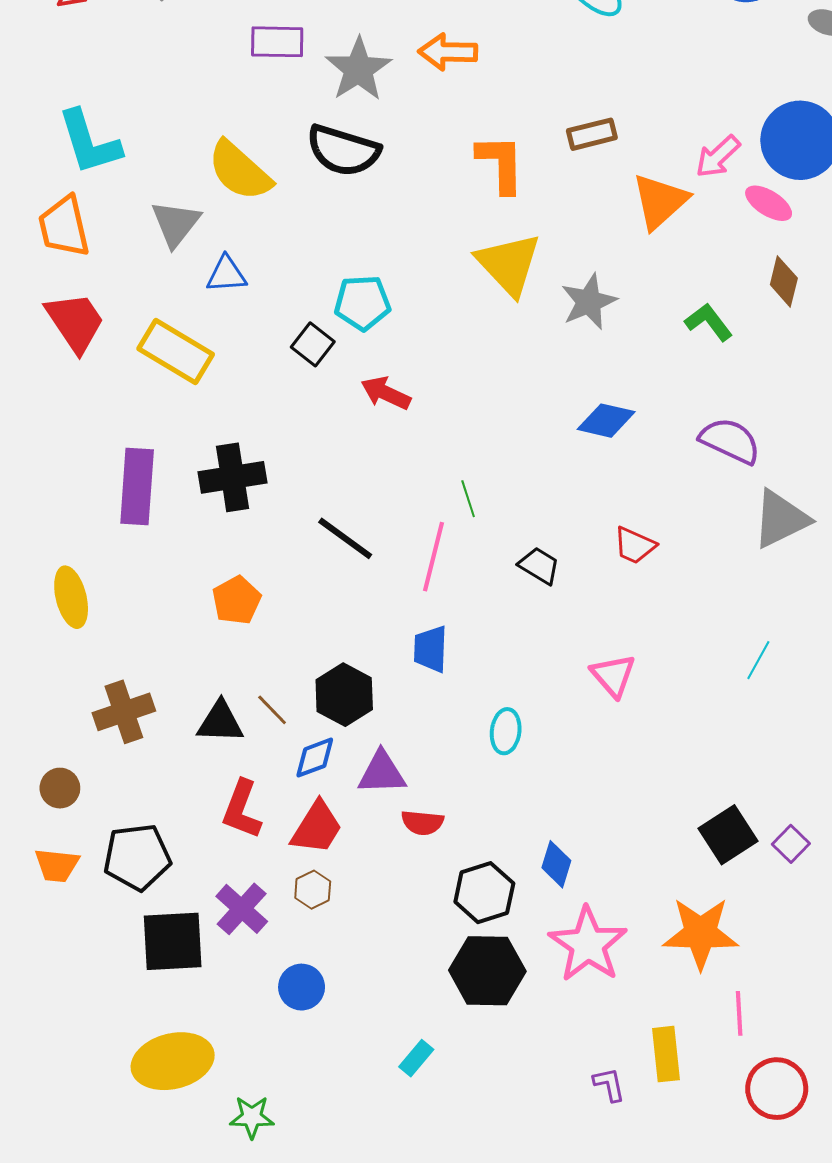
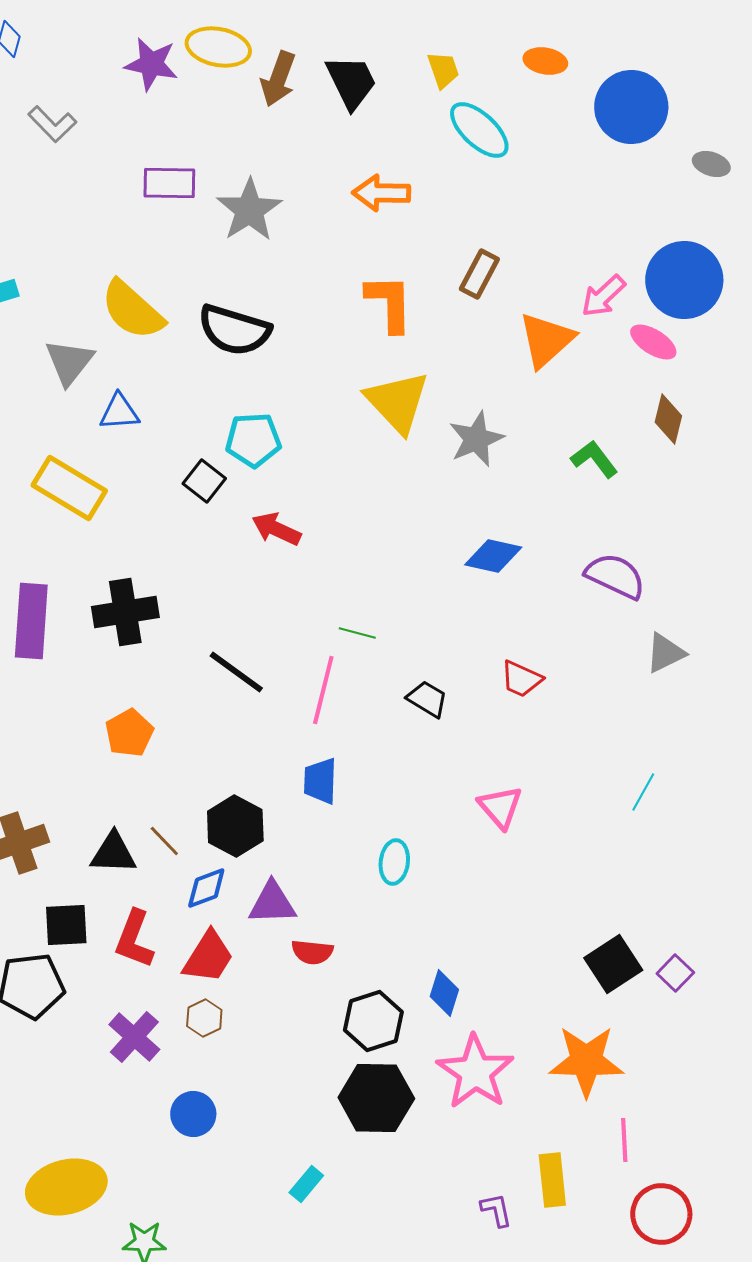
orange arrow: (448, 52) -> (381, 193), moved
brown rectangle: (592, 134) -> (479, 274), turned -48
black semicircle: (343, 150) -> (234, 330), moved
green line: (468, 499) -> (357, 633), turned -57
gray triangle: (781, 519) -> (665, 653), size x0.7
black square: (173, 941) -> (66, 925), moved, size x0.7

